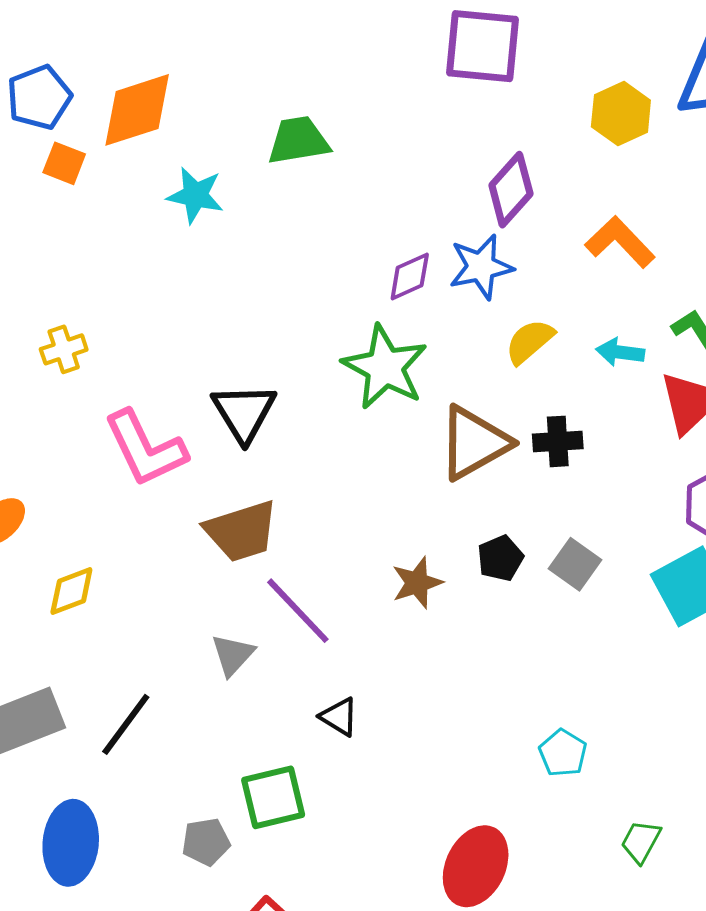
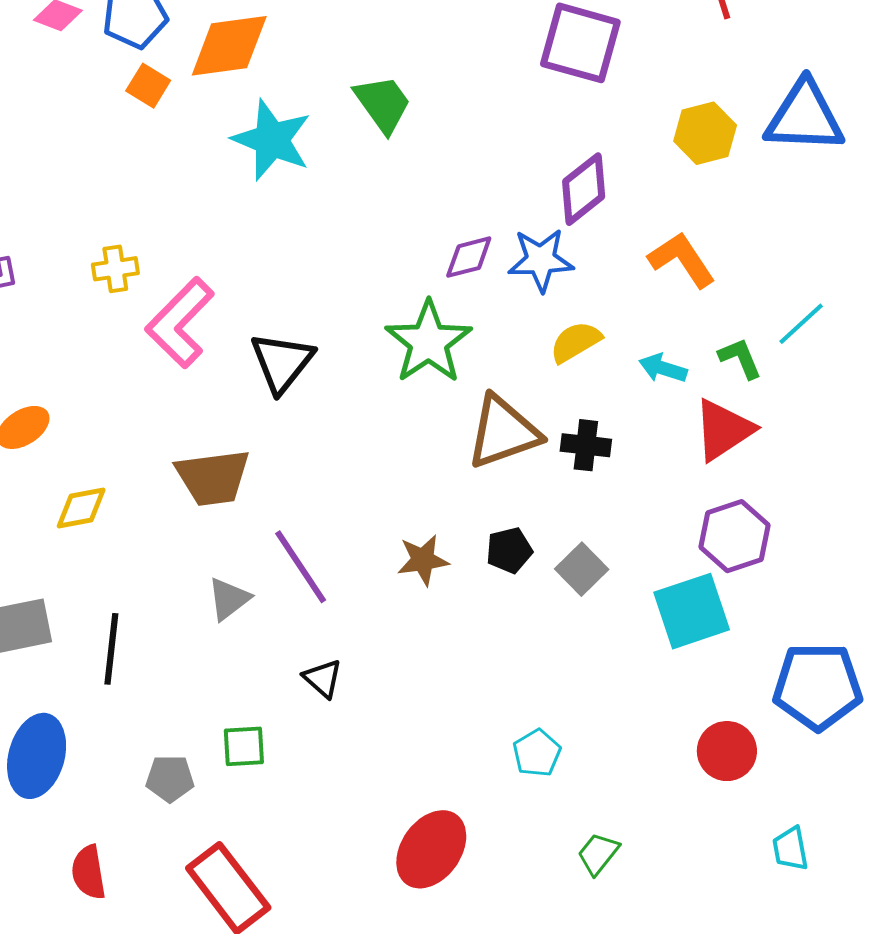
green trapezoid: (298, 140) -> (383, 104), turned 54
cyan star: (195, 195) -> (272, 140), size x1.4
pink L-shape: (145, 448) -> (180, 323), moved, turned 60
brown trapezoid: (242, 531) -> (213, 477), moved
black line: (126, 724) -> (111, 649), turned -40
green square: (273, 797) -> (244, 746), size x0.7

